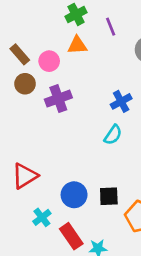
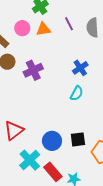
purple line: (111, 27) -> (69, 24), moved
pink circle: (49, 61) -> (22, 28), moved
cyan cross: (42, 217) -> (30, 160), size x1.5

